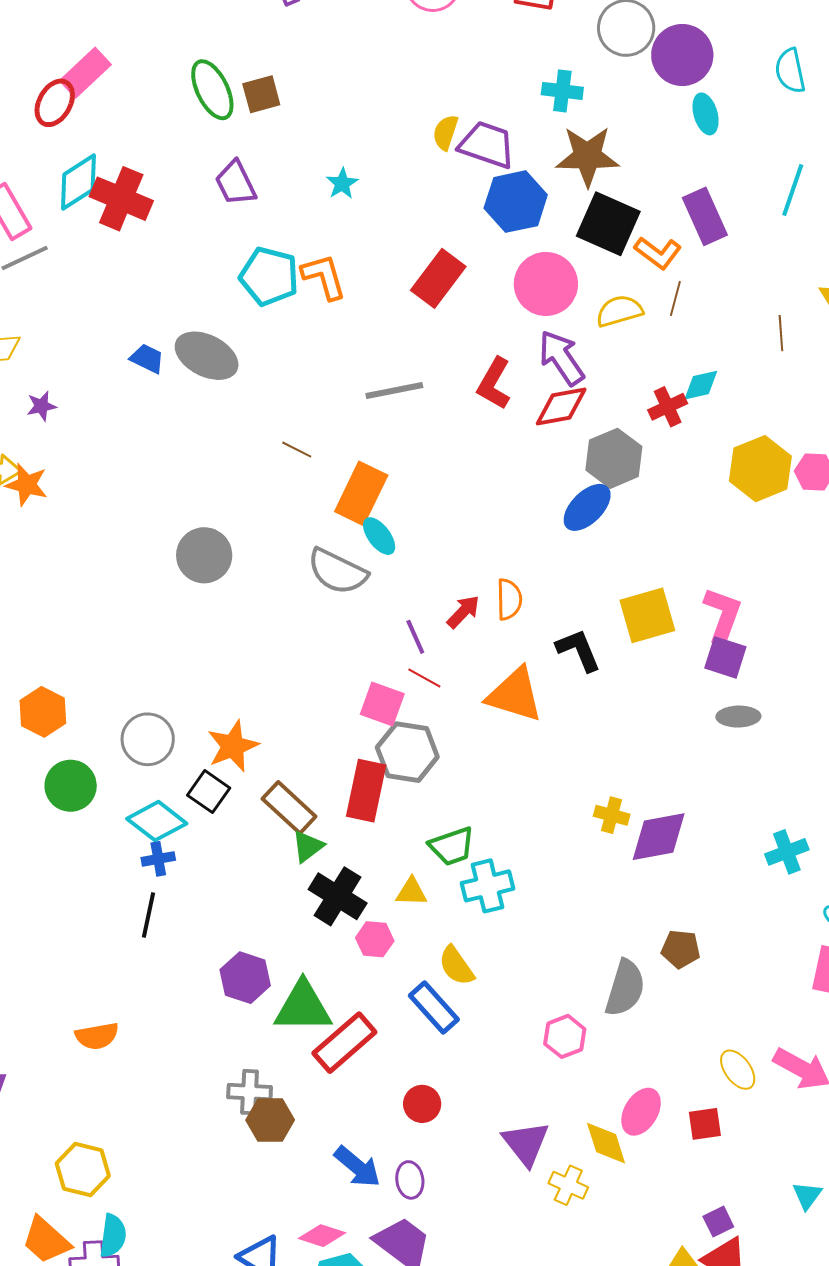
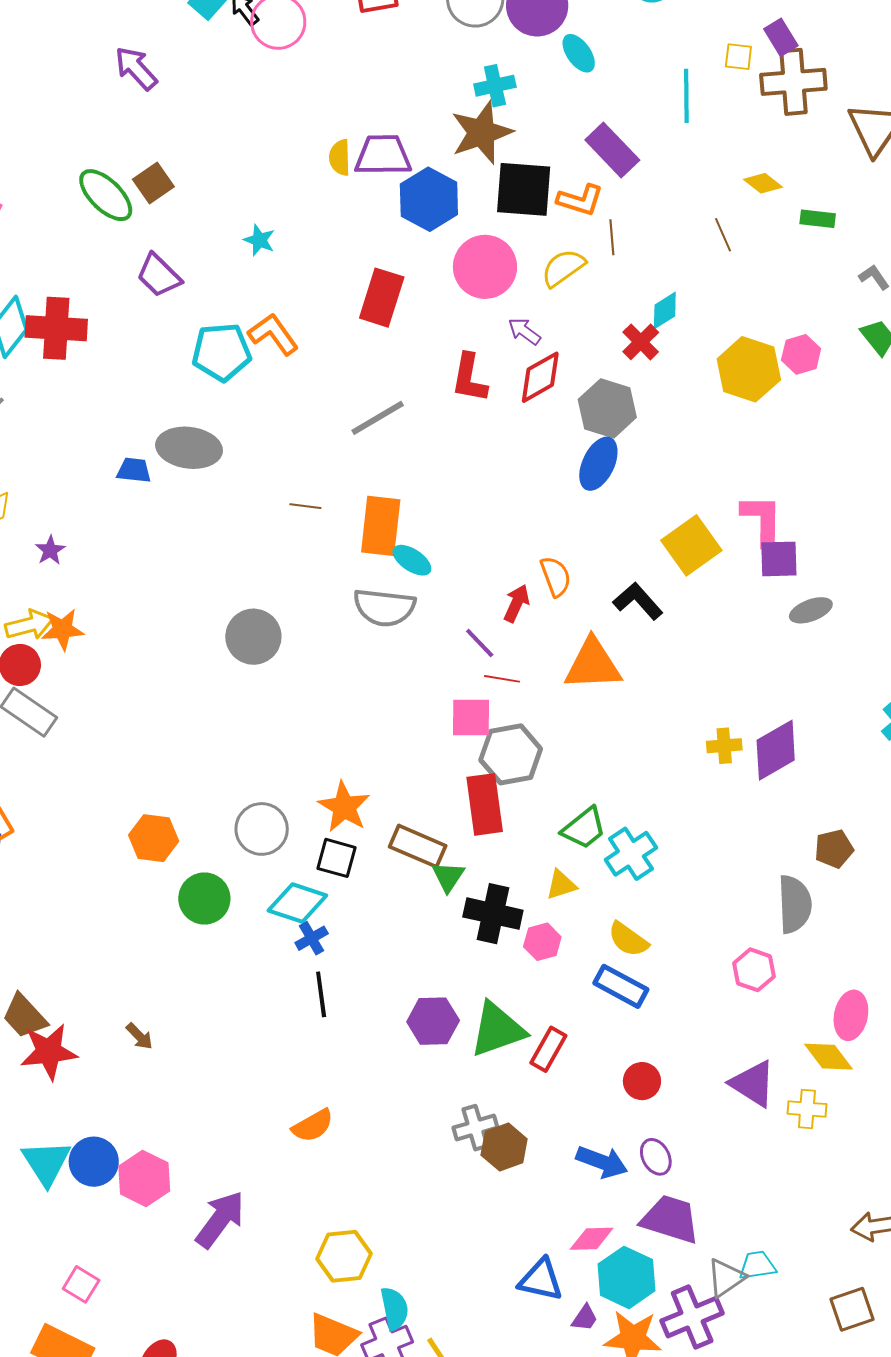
cyan cross: (562, 91) -> (495, 86), moved
purple arrow: (561, 358) -> (524, 331), size x0.6
red rectangle: (344, 1043) -> (548, 1049), size x0.7

